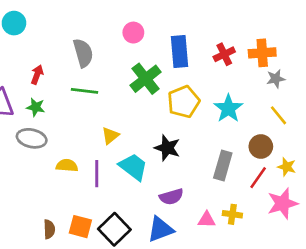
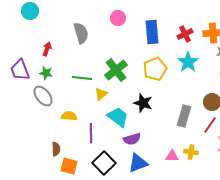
green cross: (146, 79) -> (116, 70), moved
green line: (85, 91) -> (82, 78), moved
cyan star: (228, 109) -> (188, 62), moved
gray ellipse: (32, 138) -> (43, 96), turned 40
purple line: (97, 174) -> (91, 133), moved
purple semicircle: (171, 197) -> (132, 139), moved
orange square: (80, 227) -> (69, 166), moved
brown semicircle: (49, 229) -> (56, 149), moved

